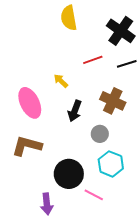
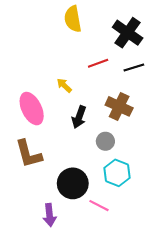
brown L-shape: (27, 146) -> (28, 154), turned -120

